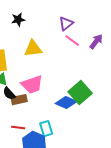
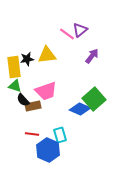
black star: (18, 20) -> (27, 59), moved
pink line: (72, 41) -> (67, 34), moved
purple arrow: (96, 42) -> (92, 56), moved

